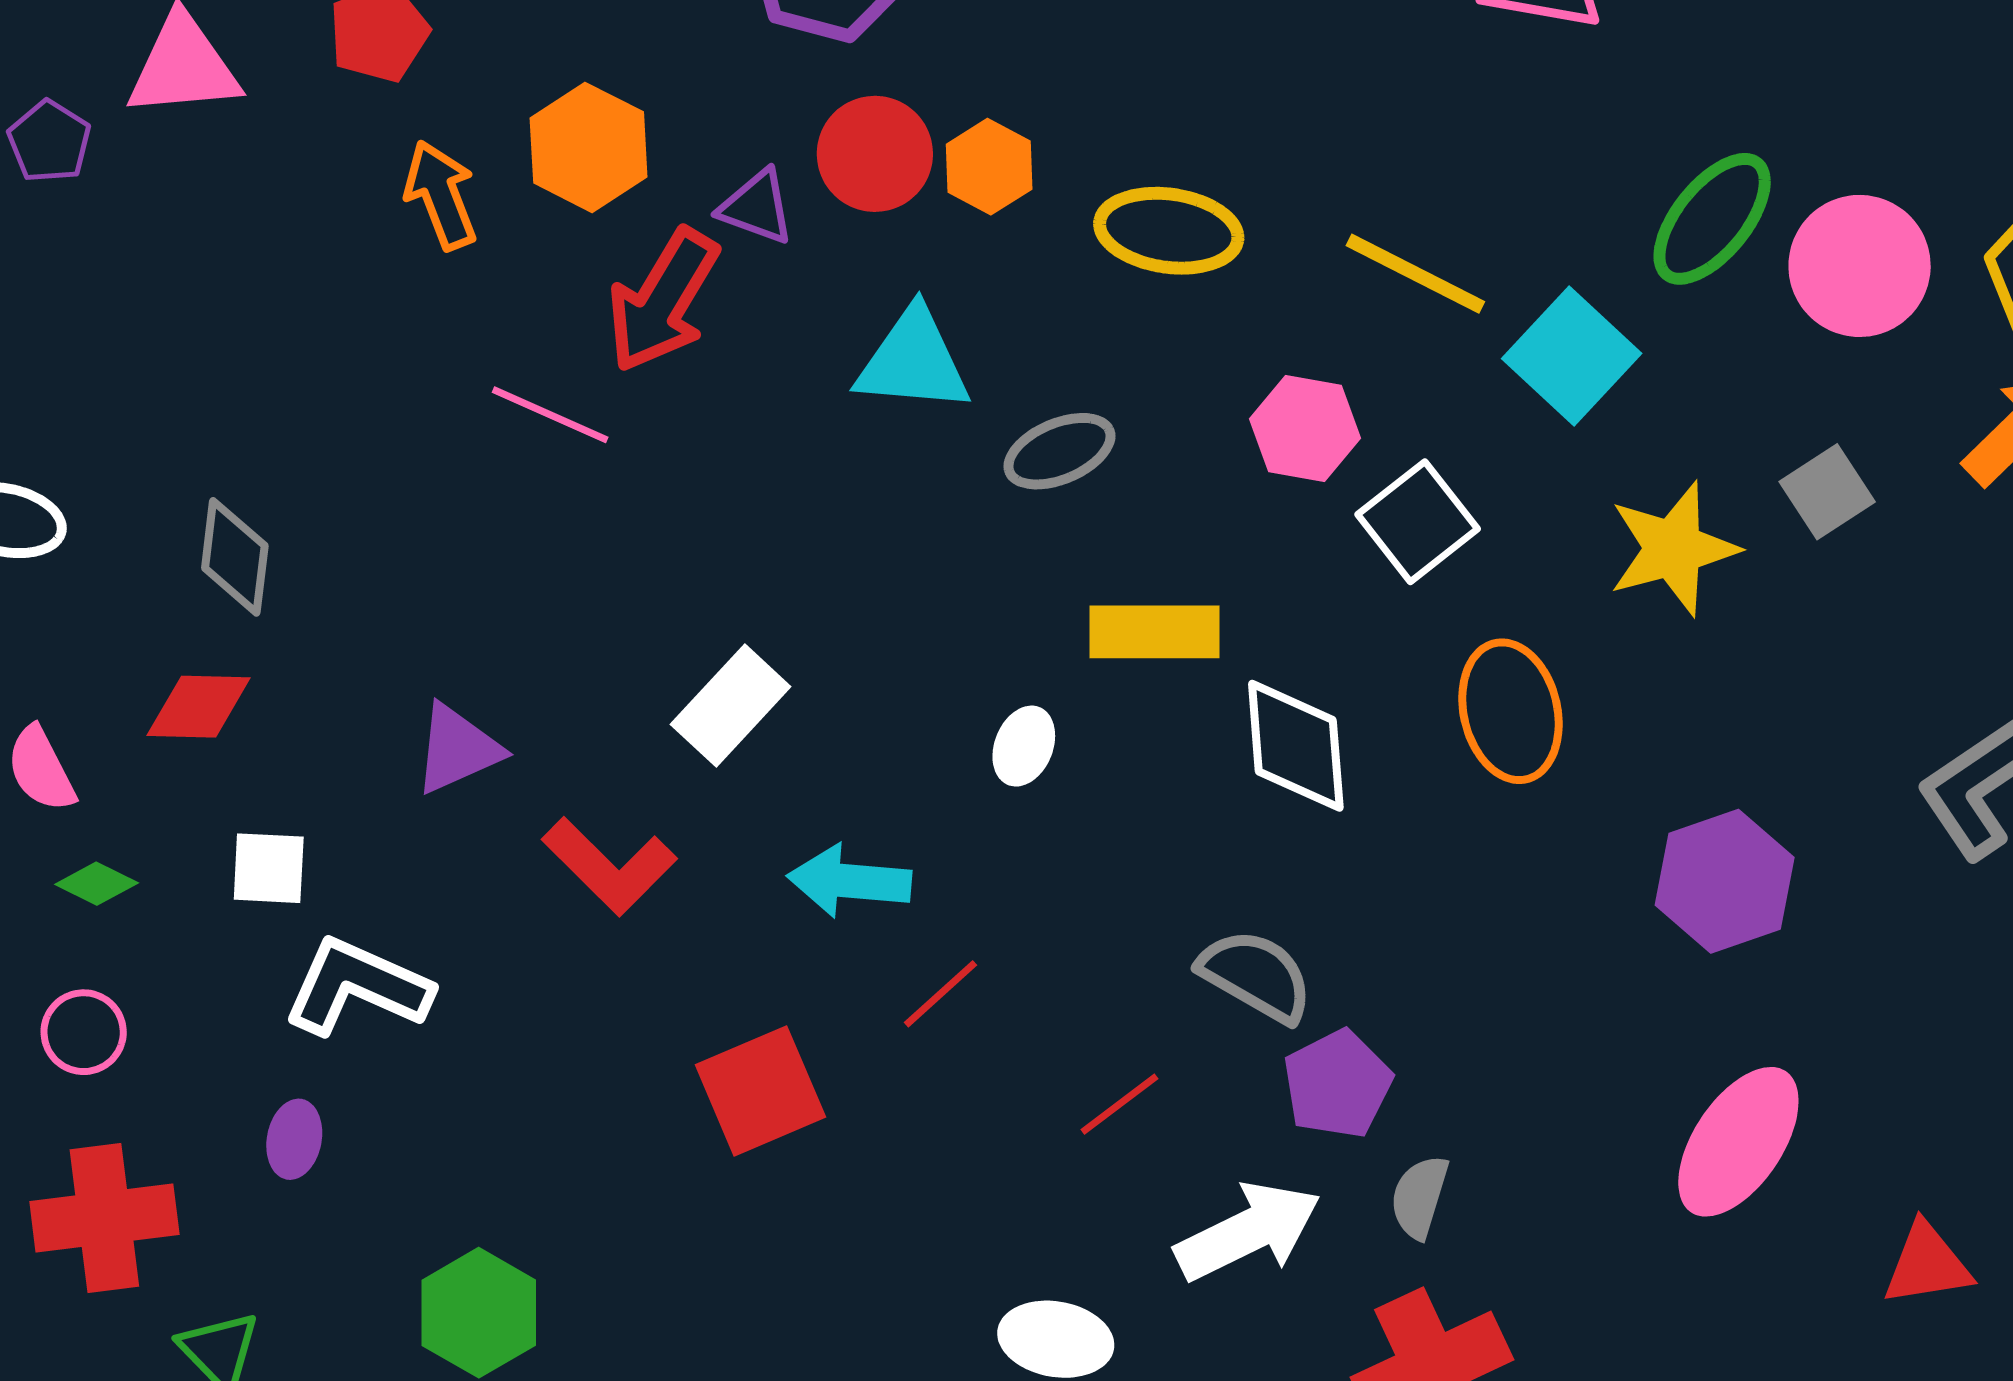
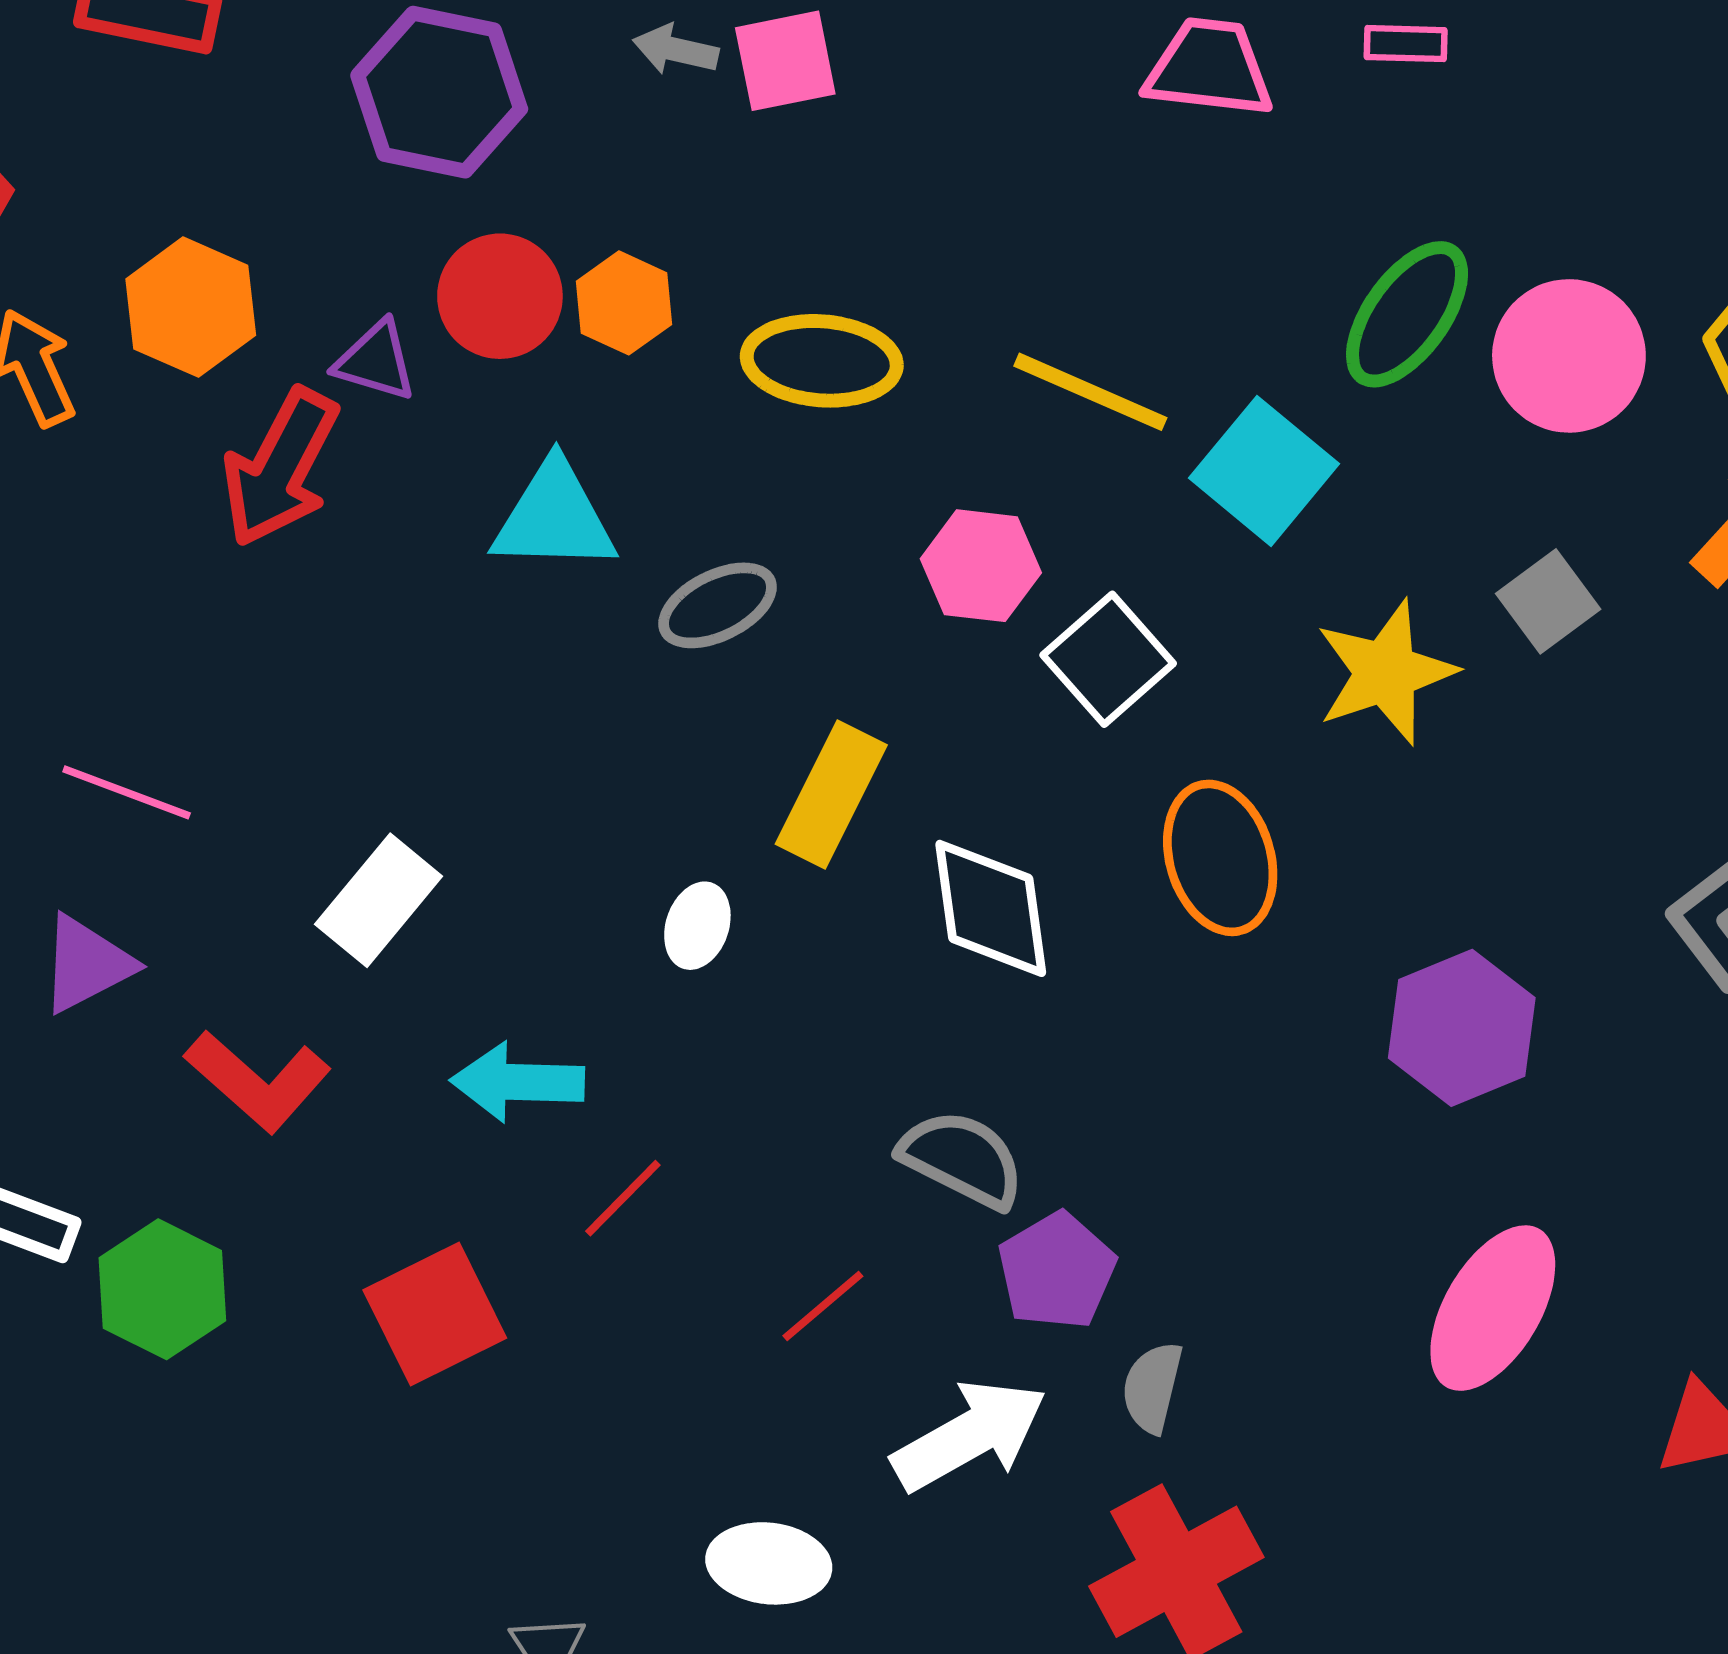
pink line: (550, 415) -> (127, 792), moved
yellow rectangle: (1154, 632) -> (831, 794), turned -60
green hexagon: (479, 1313) -> (162, 1289), moved

